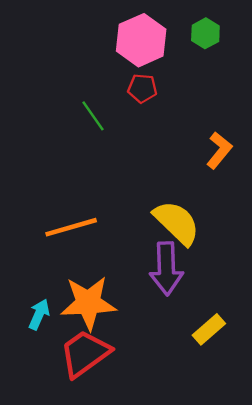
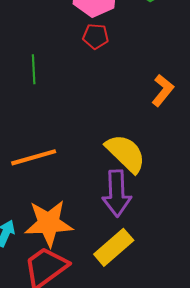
green line: (93, 116) -> (34, 69), moved, turned 32
yellow rectangle: (209, 329) -> (114, 247), moved, size x1.4

